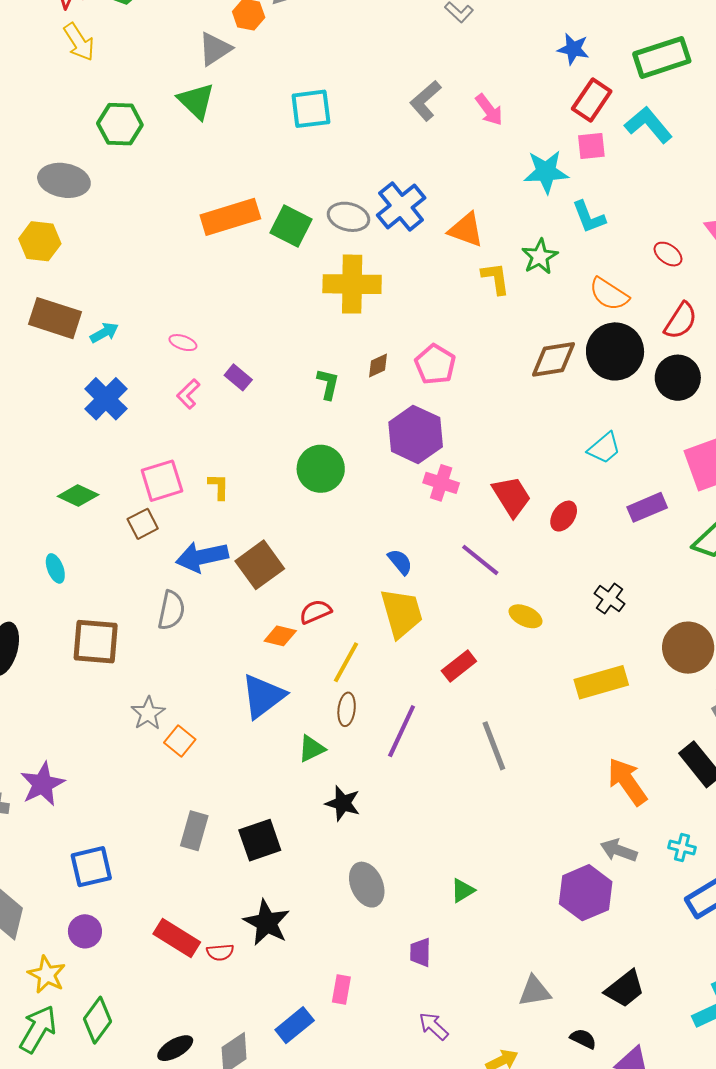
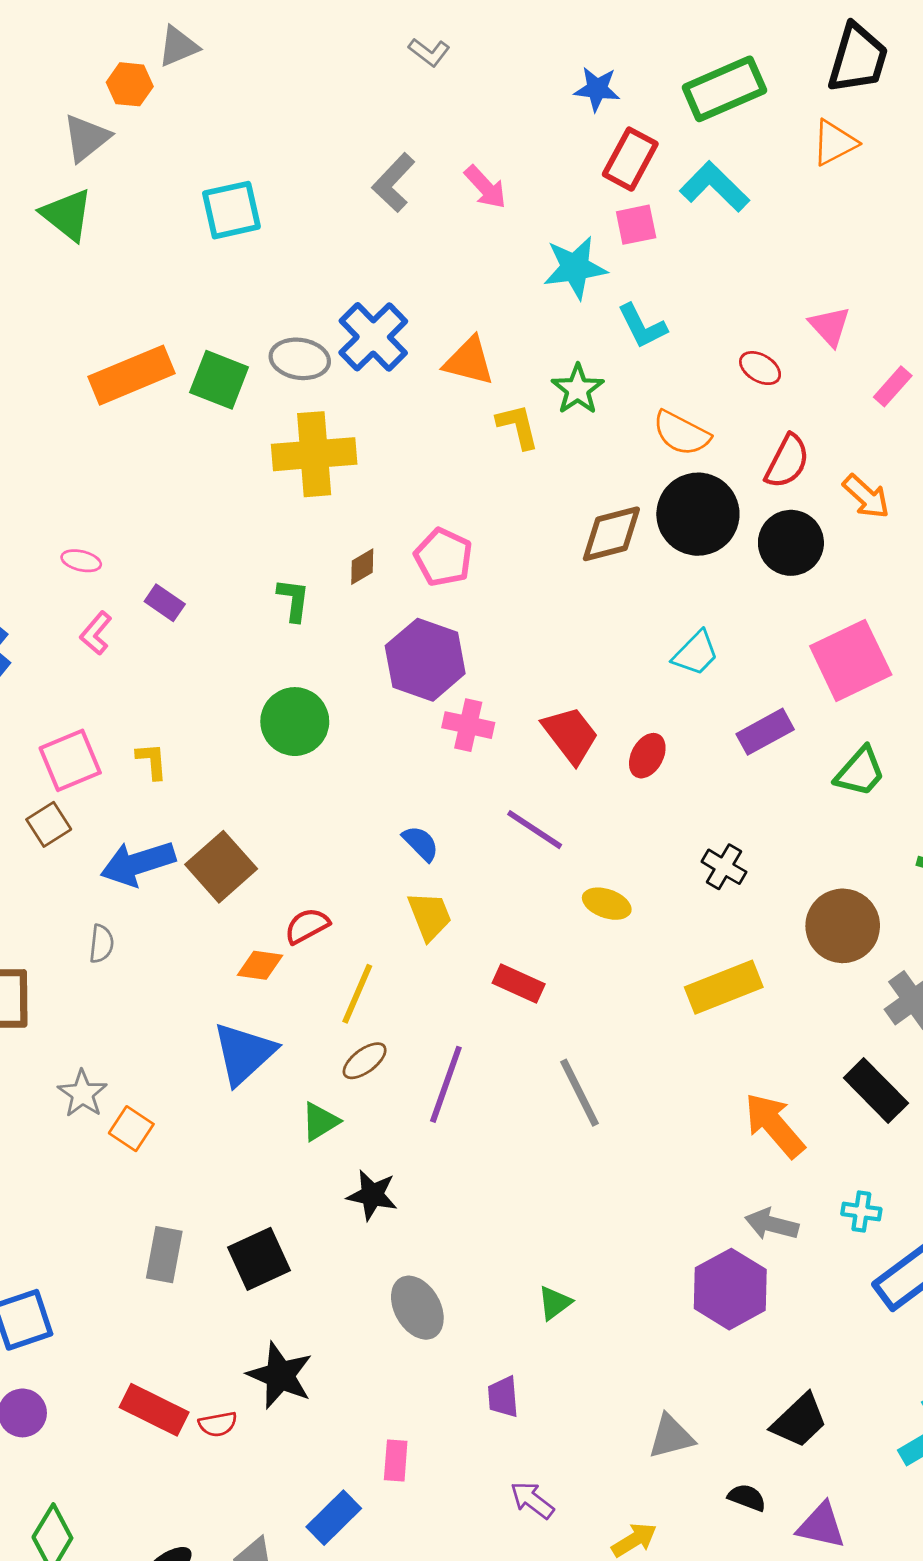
gray semicircle: (171, 610) -> (101, 944), size x0.7
yellow trapezoid: (402, 613) -> (430, 916), size x0.7
red rectangle: (459, 666) -> (519, 984), turned 68
brown ellipse: (347, 709) -> (365, 1061), turned 52

